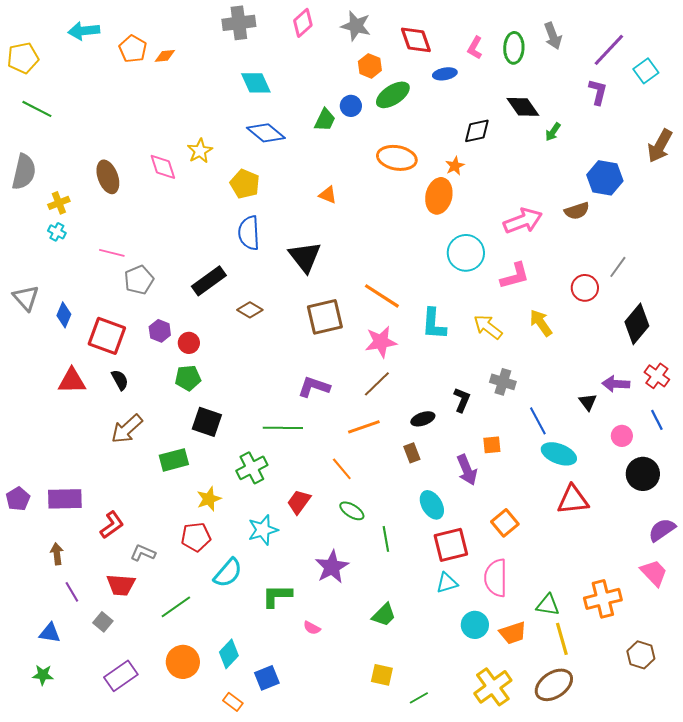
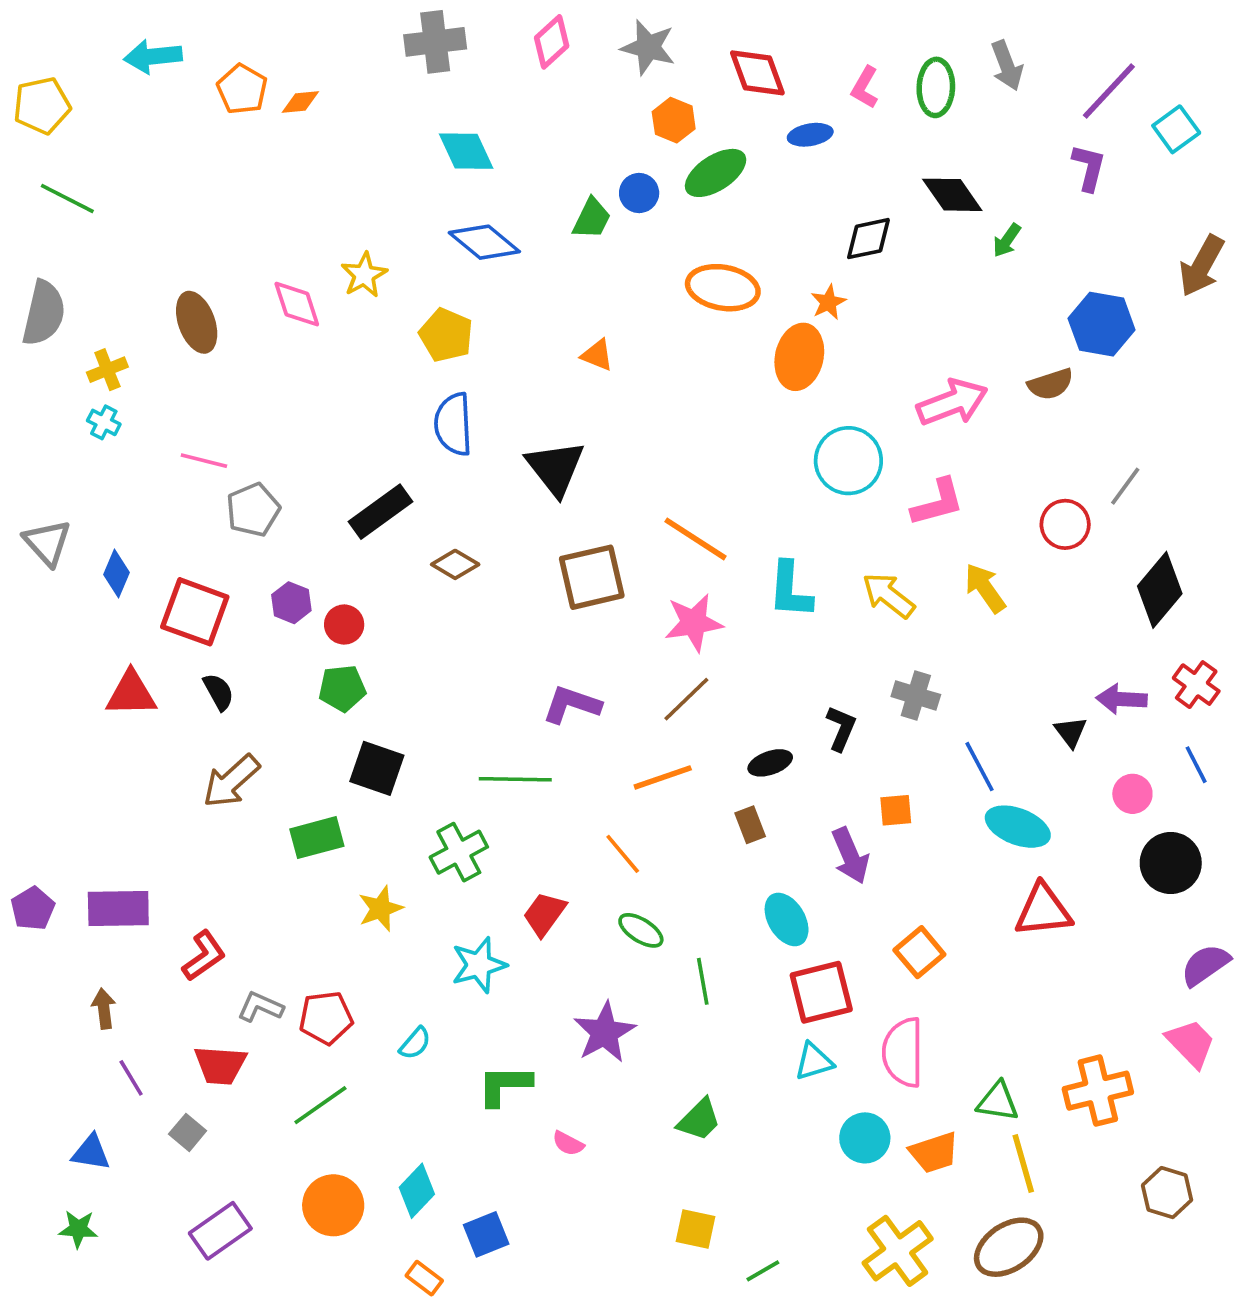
red pentagon: (196, 537) -> (326, 1018), moved
cyan semicircle: (228, 573) -> (415, 1043), size x0.6

